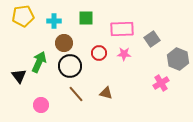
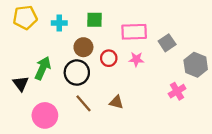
brown circle: (64, 43) -> (83, 47), moved
pink circle: (41, 105) -> (45, 115), size x1.5

